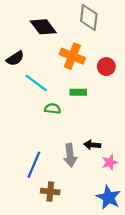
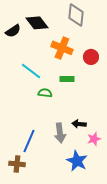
black semicircle: (15, 58) -> (13, 31), moved
brown cross: (50, 192) -> (17, 164), moved
blue star: (109, 197) -> (77, 161), moved

